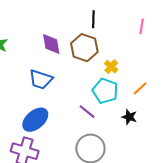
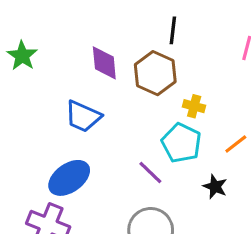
yellow cross: (111, 67) -> (194, 106), turned -32

